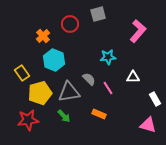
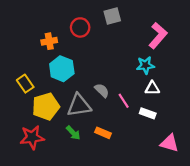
orange cross: (43, 36) -> (49, 41), turned 32
cyan star: (108, 57) -> (145, 65), moved
white rectangle: (155, 99) -> (148, 113), moved, turned -40
orange rectangle: (99, 114) -> (103, 133), moved

